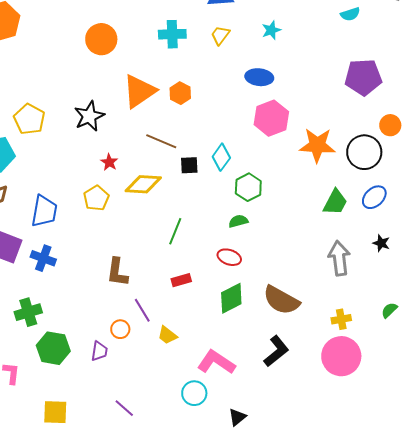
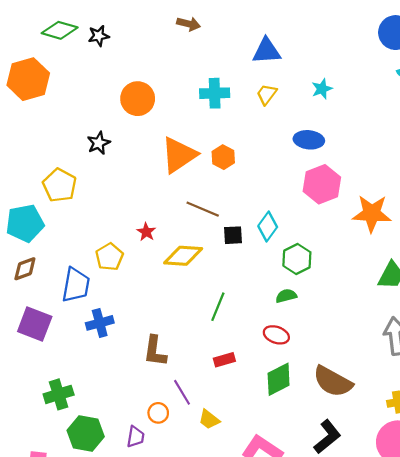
black star: (89, 116) -> (99, 143), moved, size x0.7
yellow pentagon: (96, 198) -> (109, 257), moved
blue cross: (43, 258) -> (100, 323), moved, turned -35

